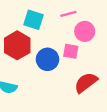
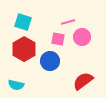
cyan square: (34, 20) -> (23, 22), moved
pink square: (71, 51) -> (58, 39), moved

